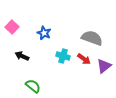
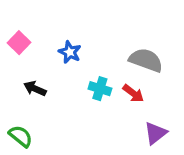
purple triangle: (104, 66) -> (155, 133), moved
green semicircle: (33, 86) -> (21, 136), moved

